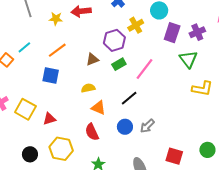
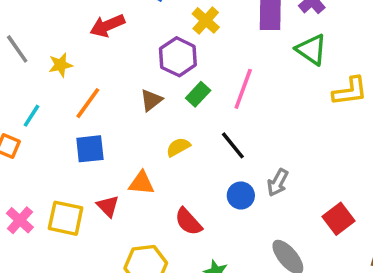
yellow star: (56, 19) -> (61, 65), moved
yellow semicircle: (88, 88) -> (178, 147), moved
black line: (129, 98) -> (233, 145), turned -72
orange triangle: (98, 108) -> (141, 183), moved
red triangle: (49, 119) -> (108, 206), moved, turned -40
red square: (174, 156) -> (338, 219), turned -36

